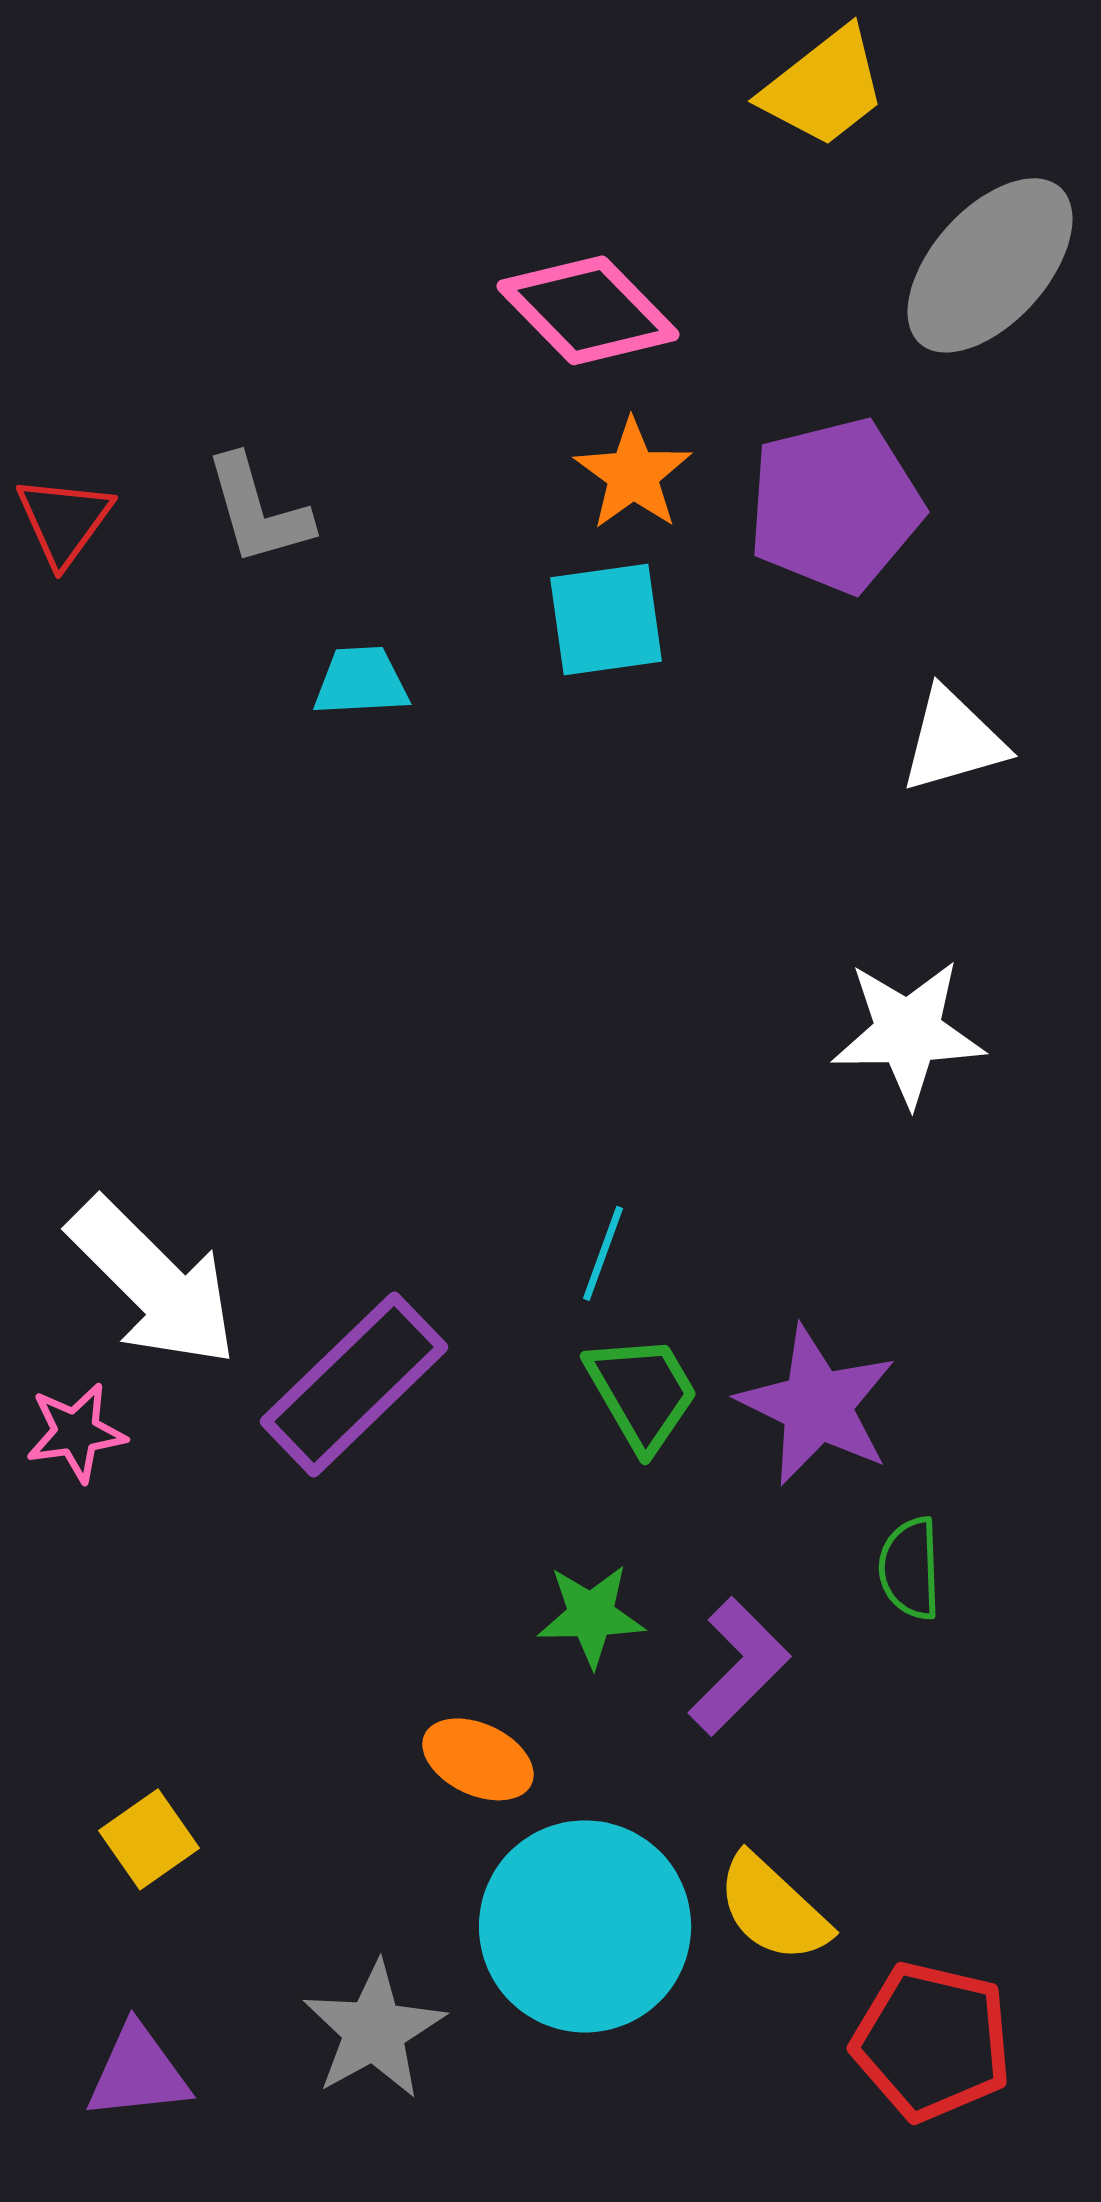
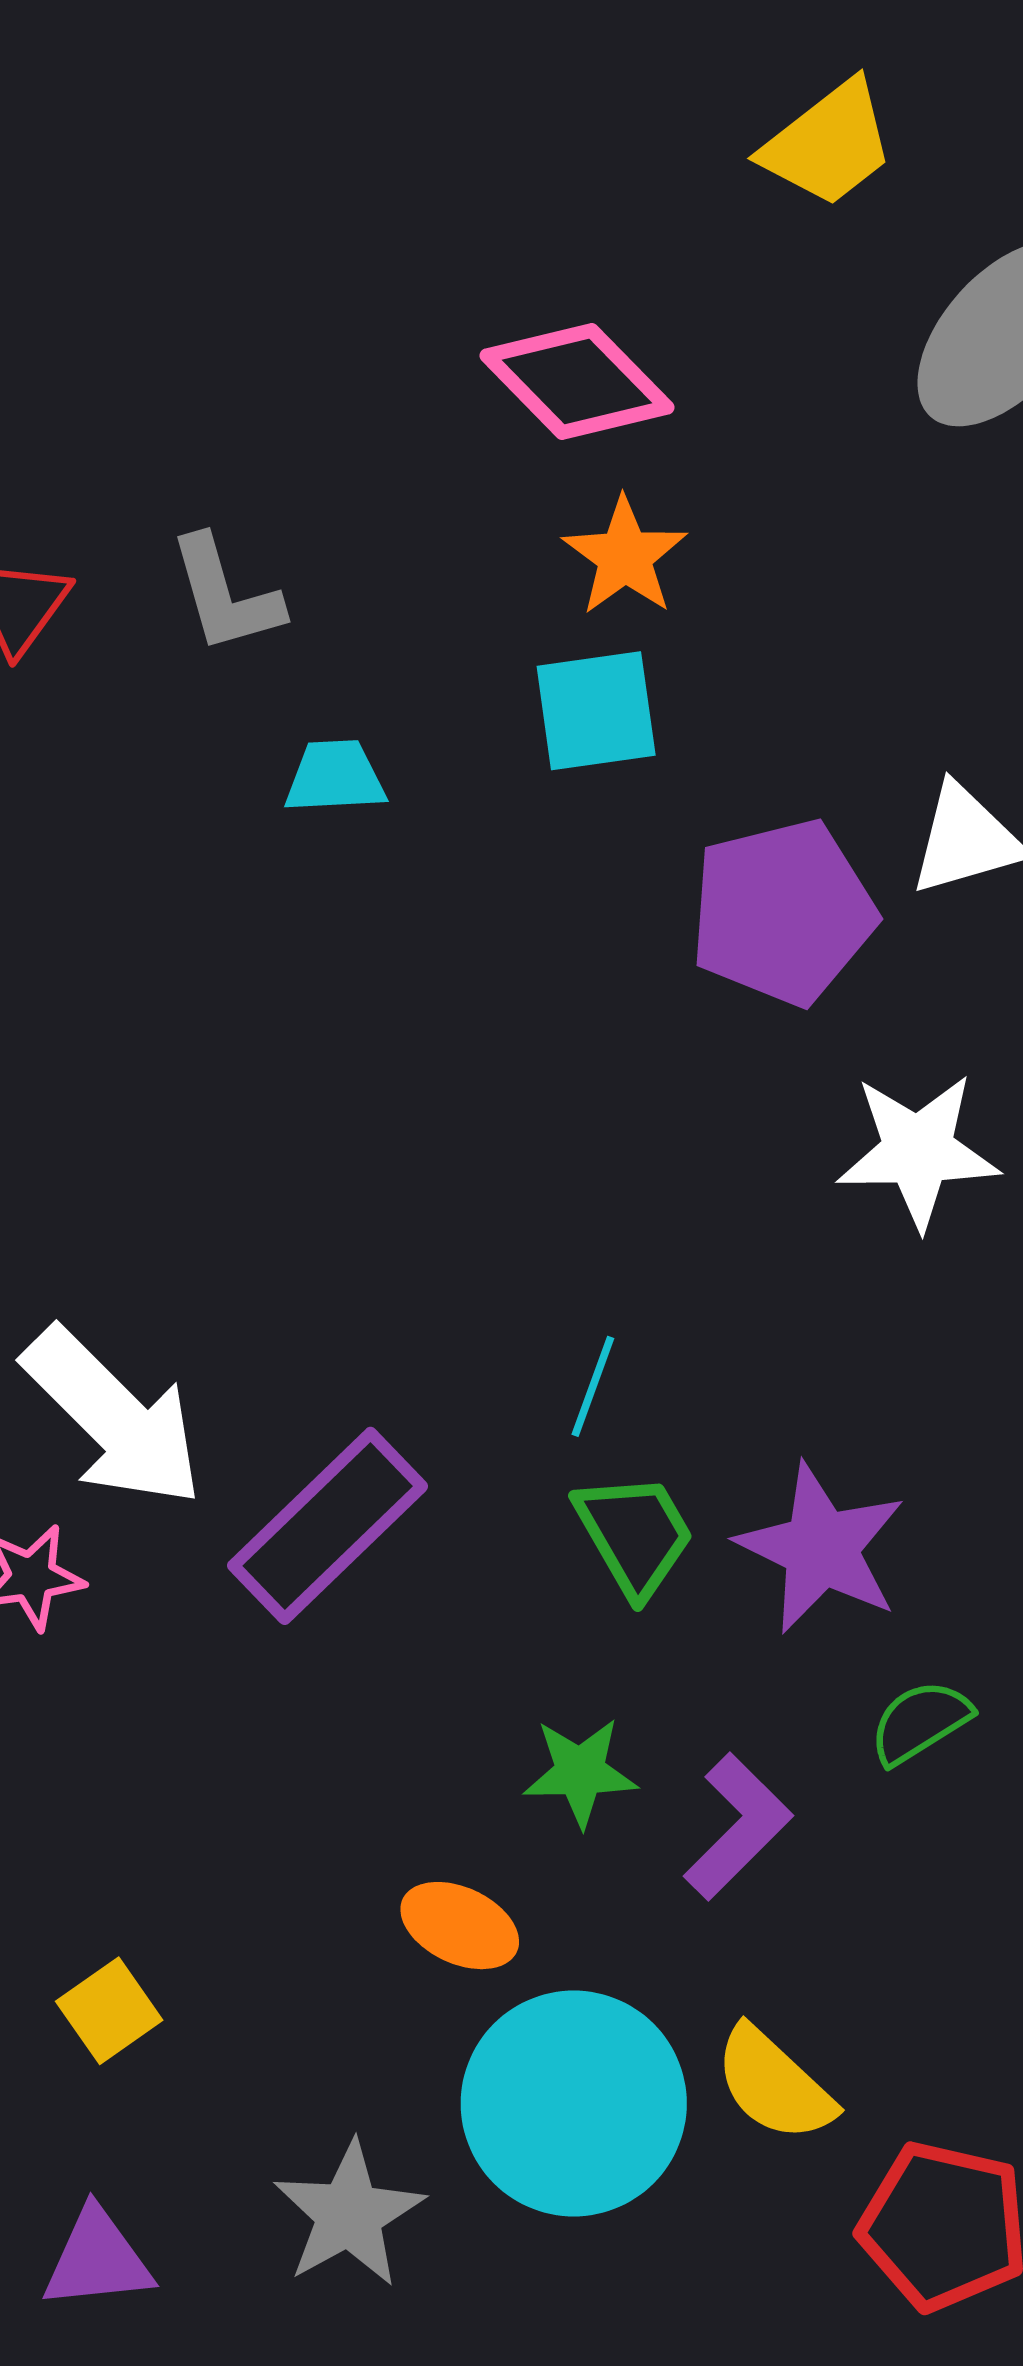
purple pentagon: (835, 505) -> (783, 912), moved
green semicircle: (910, 1568) -> (920, 1722), turned 60

